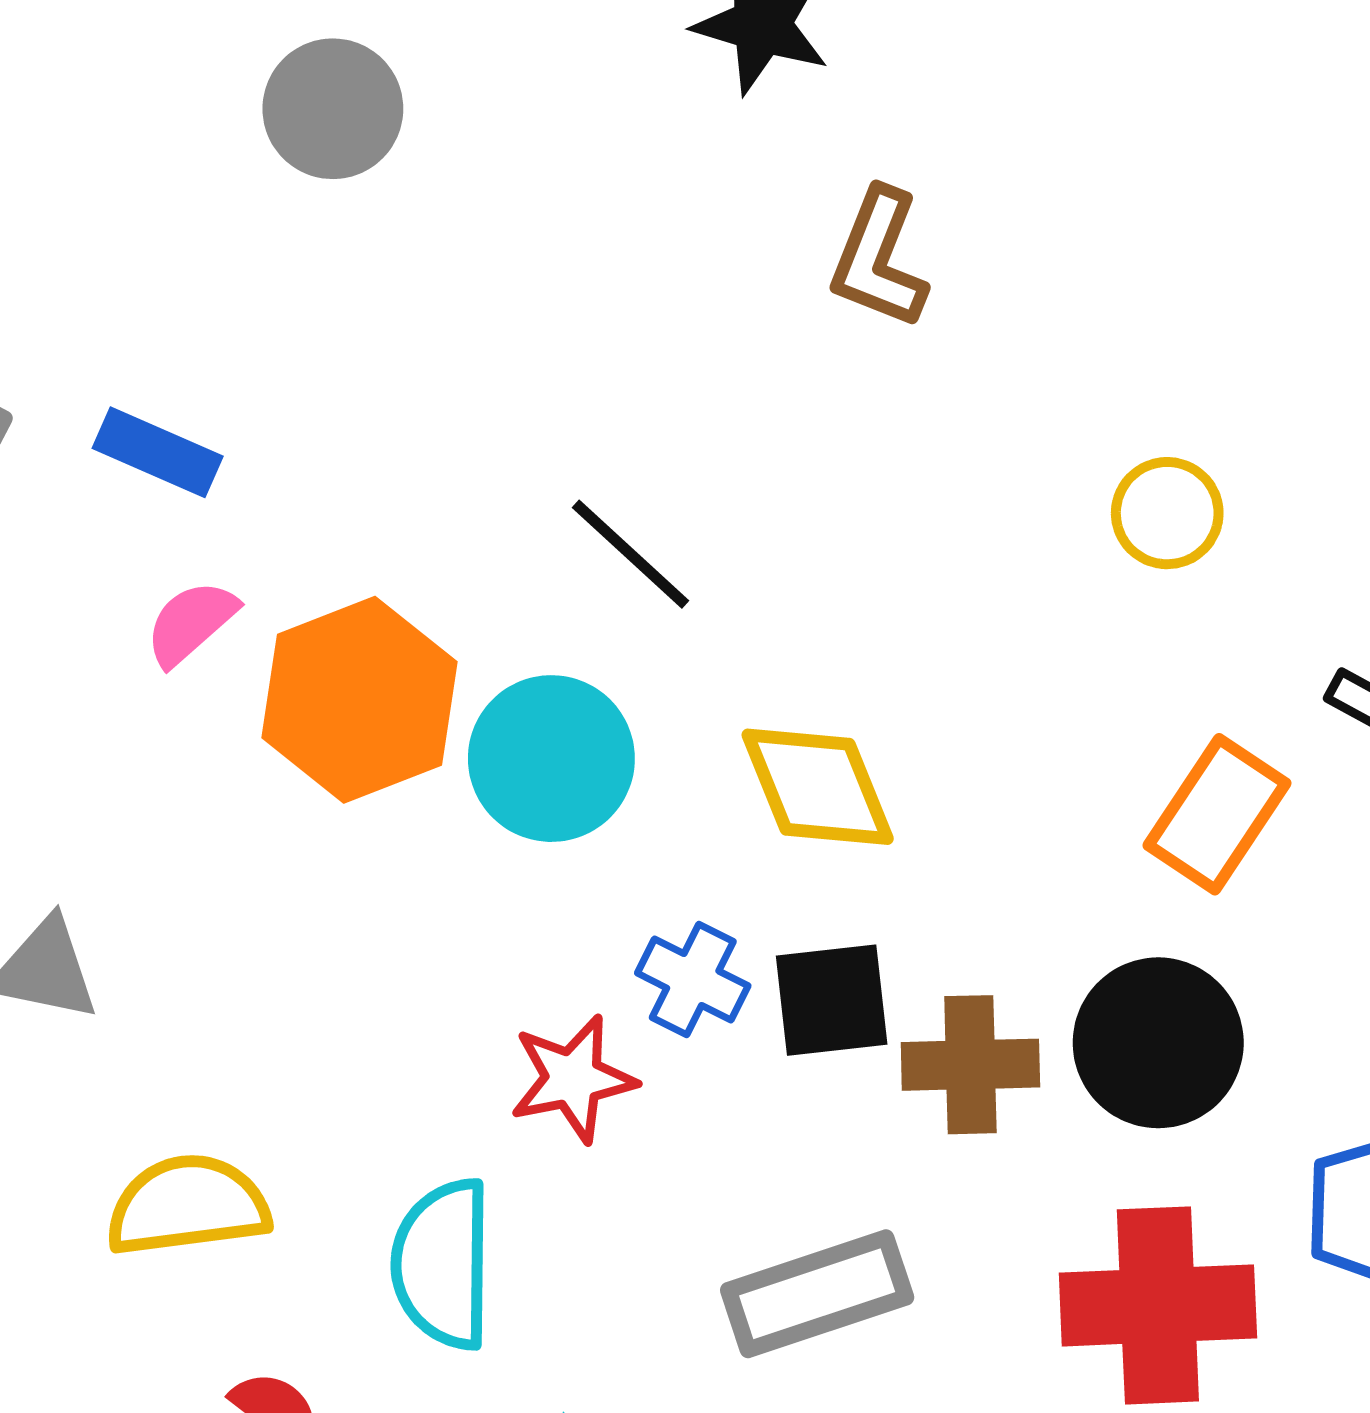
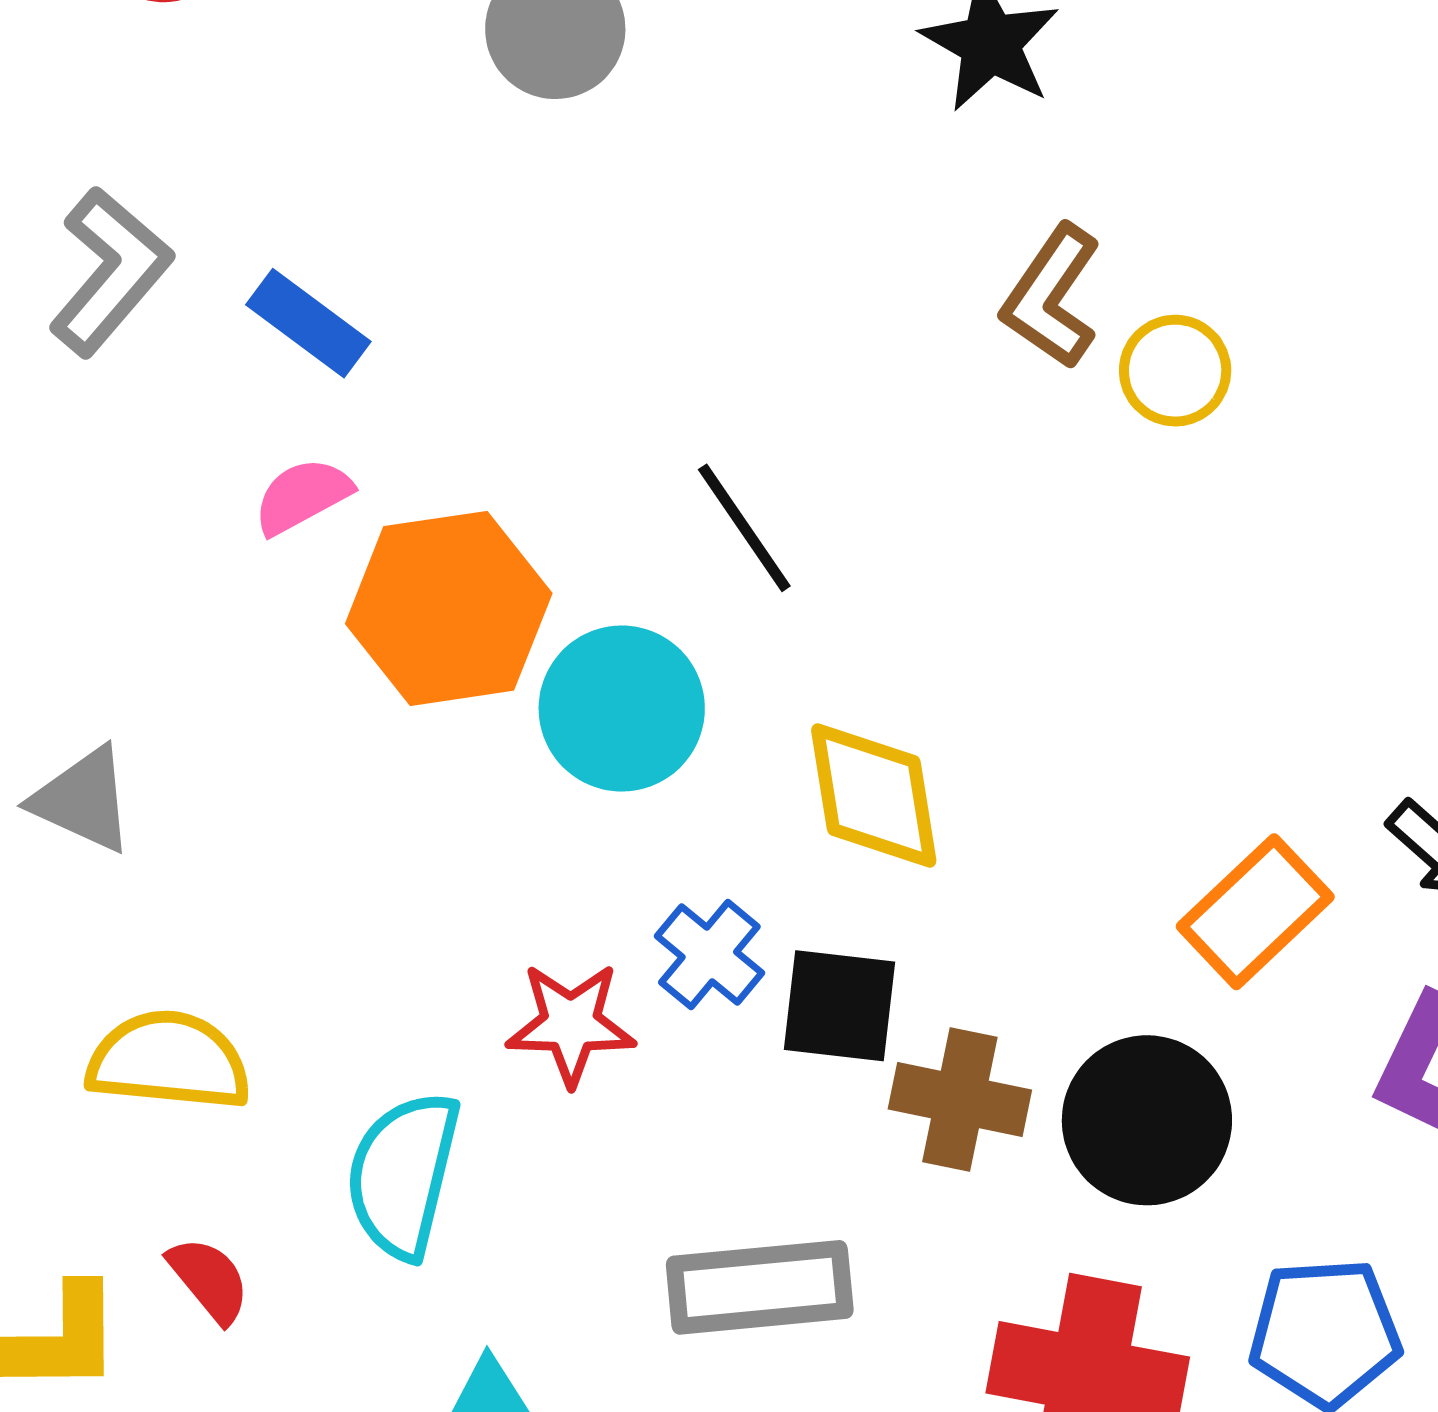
yellow circle: (1167, 513) -> (1175, 371), moved

